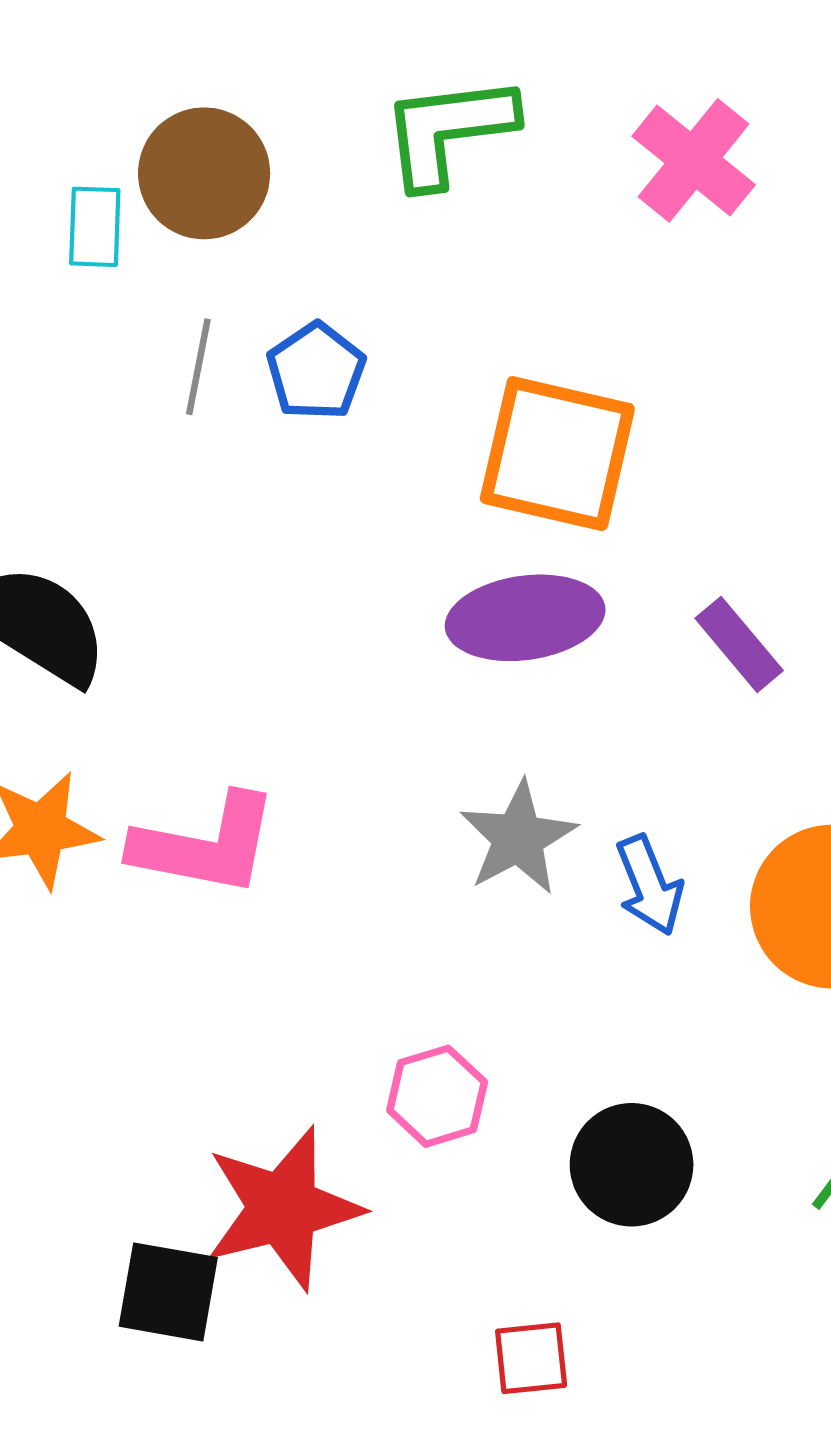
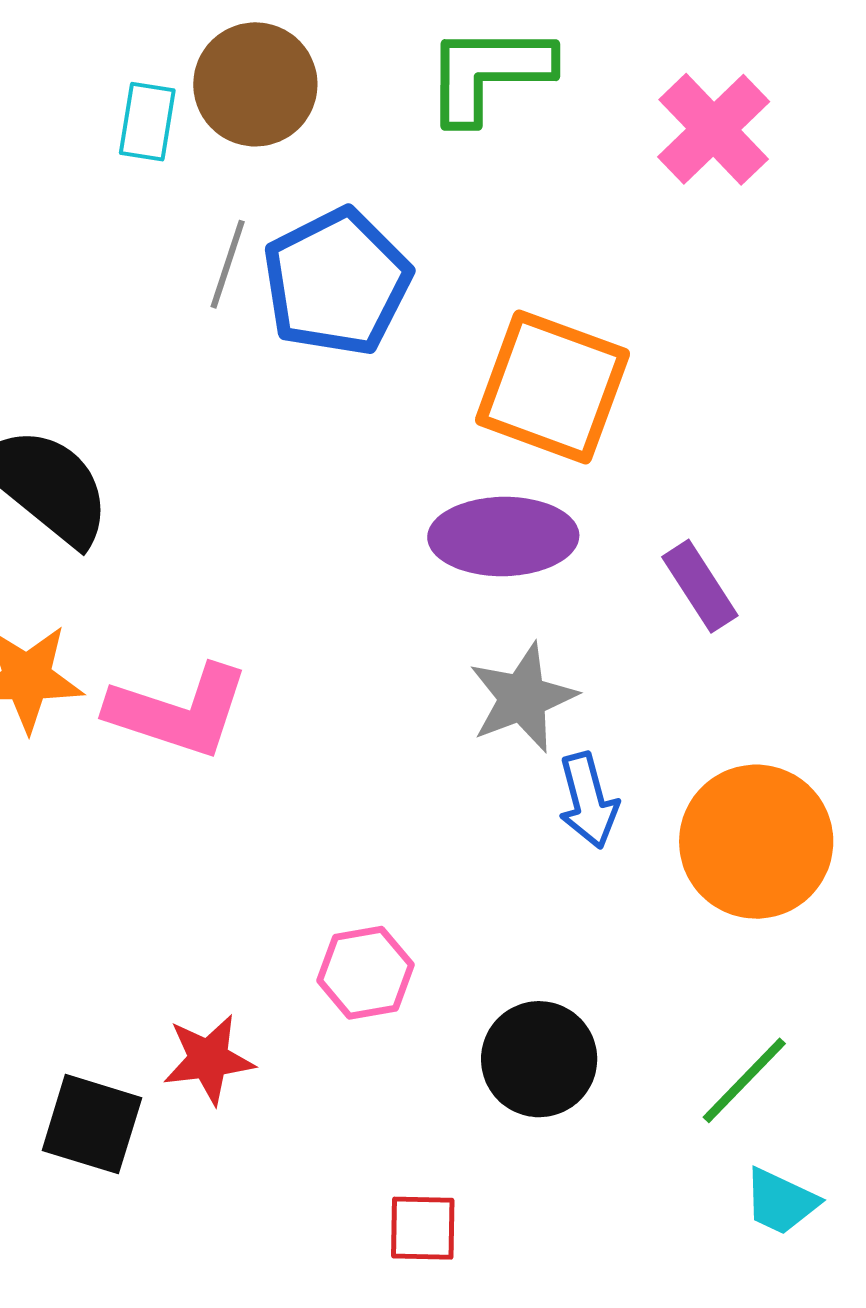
blue pentagon: (316, 371) -> (337, 282), size x1.6
gray star: (518, 838) -> (523, 698), moved
red star: (283, 1208) -> (209, 1059), size x0.6

